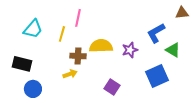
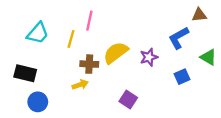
brown triangle: (182, 13) -> (199, 15), moved
yellow semicircle: (101, 46) -> (116, 53), turned -35
green triangle: (173, 50) -> (208, 57), moved
blue square: (157, 76) -> (182, 77), moved, size x0.6

